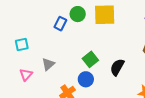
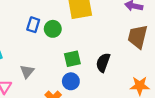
green circle: (78, 14) -> (53, 29), moved
green square: (90, 59) -> (72, 59), turned 35

